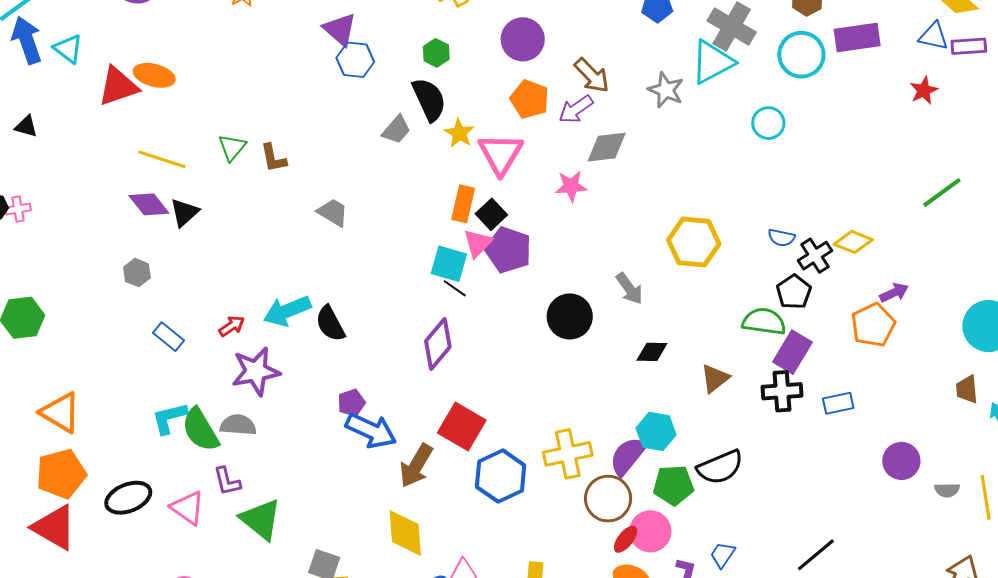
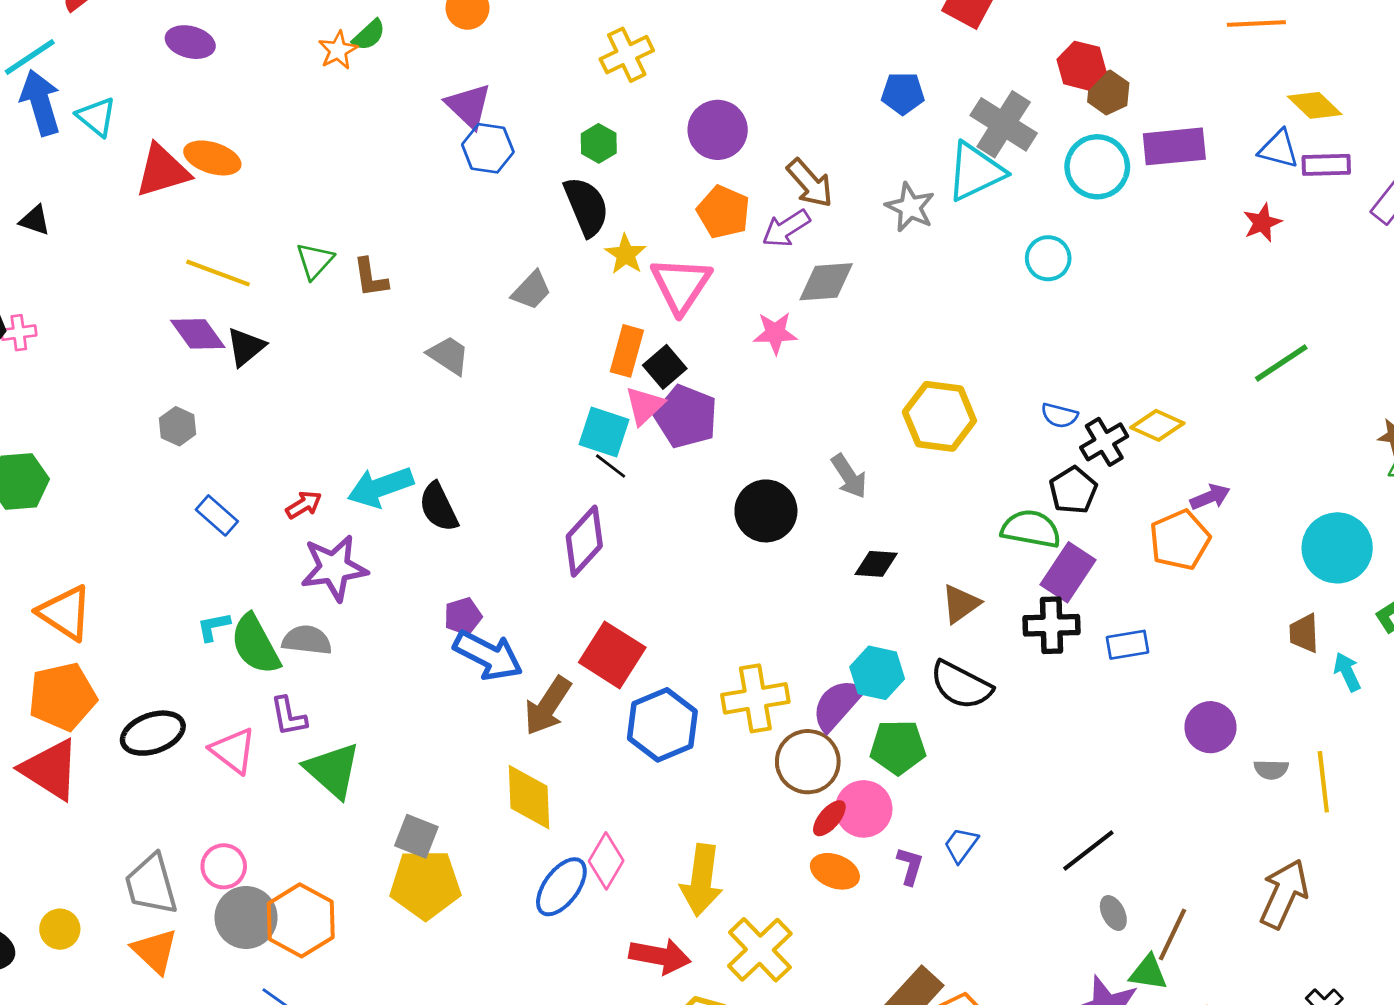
gray trapezoid: (396, 130) -> (531, 290), moved
cyan L-shape: (169, 418) -> (213, 627), size x0.7
black semicircle: (720, 467) -> (961, 685), moved, turned 48

